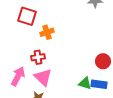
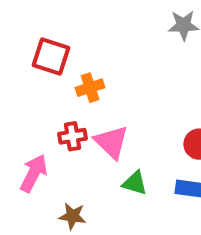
pink triangle: (43, 77) -> (111, 142), moved
green triangle: (85, 83) -> (135, 183), moved

